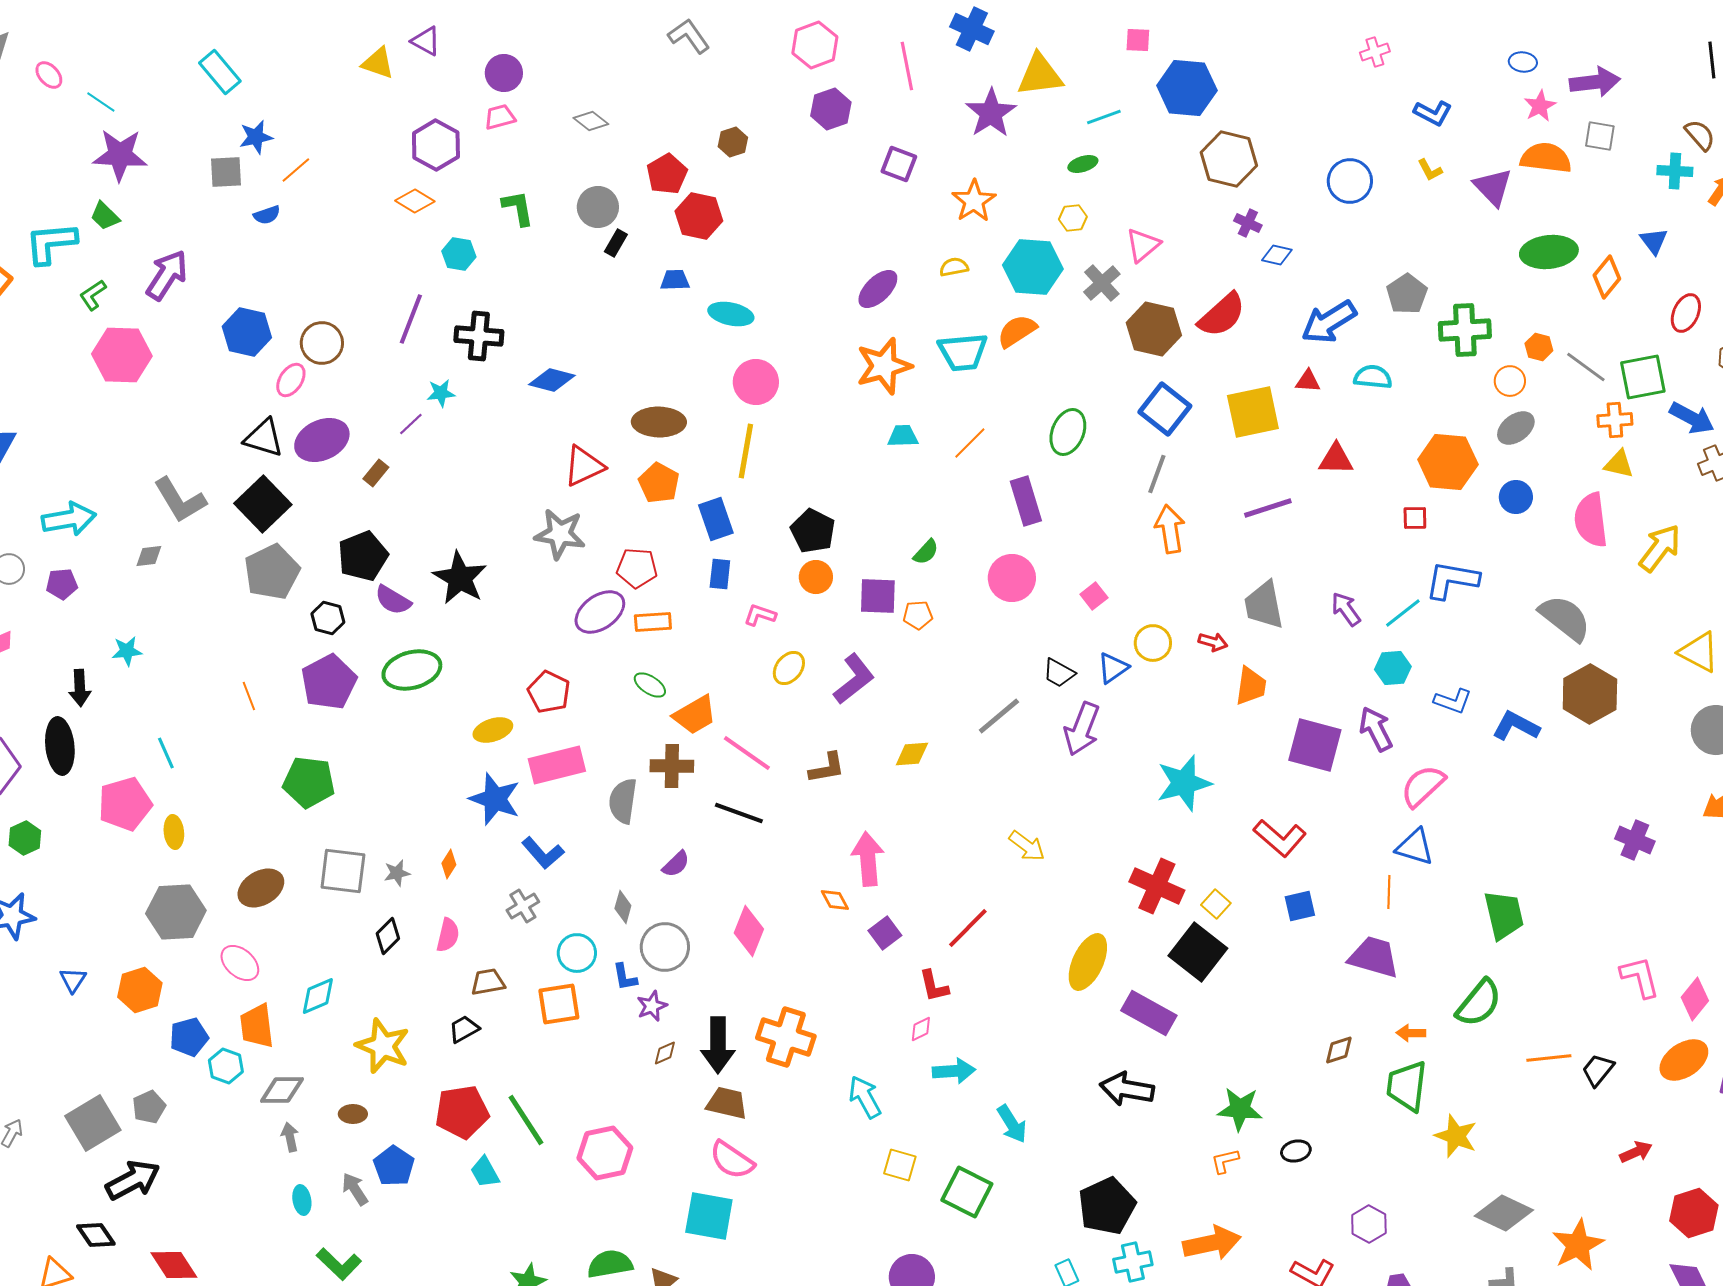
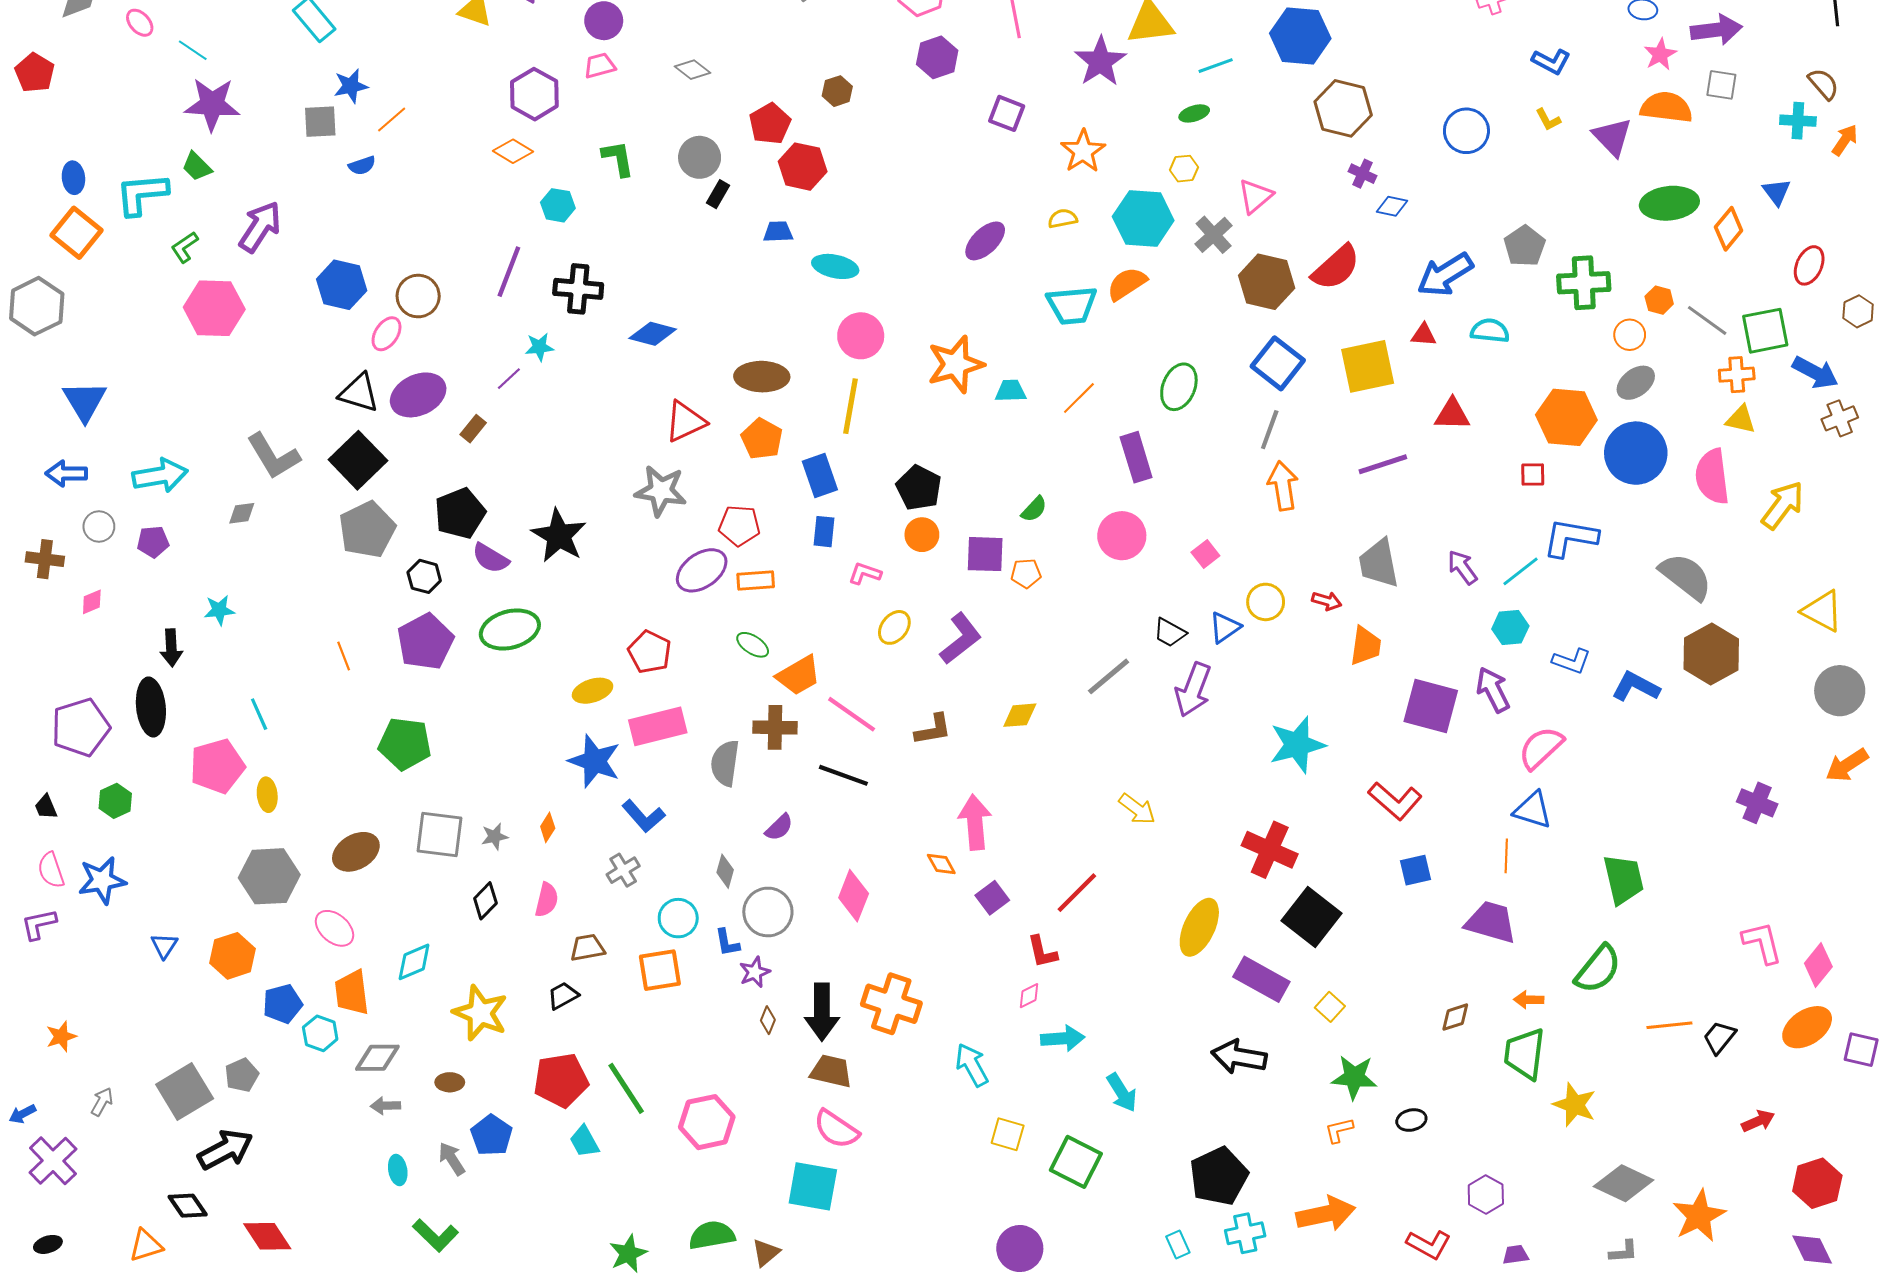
orange star: (884, 366) -> (956, 364), moved
blue circle: (1516, 497) -> (1636, 453), size x1.8
yellow square: (1216, 904) -> (1330, 1007), moved
brown diamond: (665, 1053) -> (768, 1020), turned -44
gray arrow: (290, 1137) -> (385, 1106), turned -80

